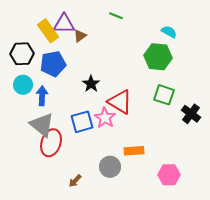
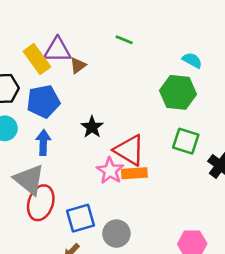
blue arrow: (42, 96) -> (43, 142), moved
blue square: (82, 122) -> (81, 218), moved
orange rectangle: (134, 151) -> (134, 173), moved

